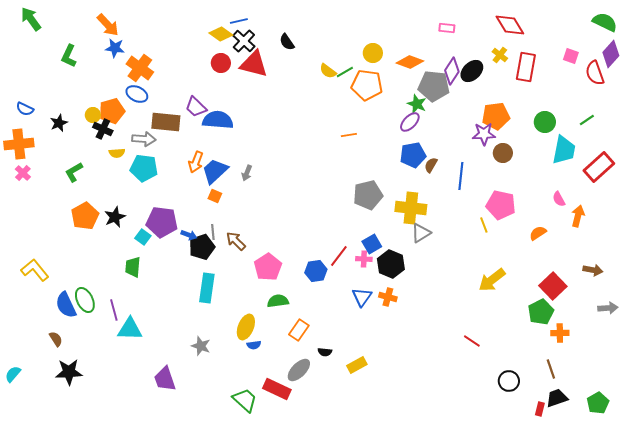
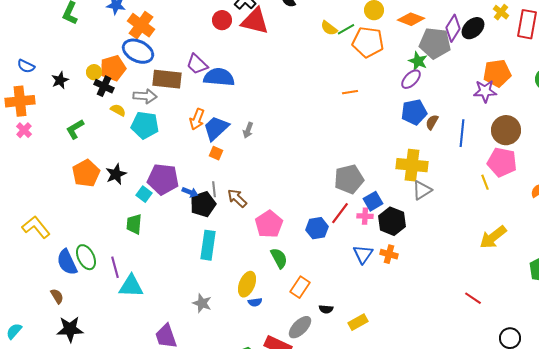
blue ellipse: (137, 94) -> (138, 51), size x1.4
yellow semicircle: (117, 153) -> (118, 110), turned -147
brown circle: (503, 153) -> (506, 130), moved, size x1.5
gray pentagon: (368, 195) -> (349, 179), moved
green semicircle: (278, 301) -> (279, 258), turned 70

